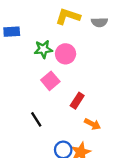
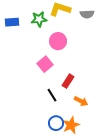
green star: (43, 49) -> (39, 19), moved
black line: (36, 119) -> (52, 95), moved

